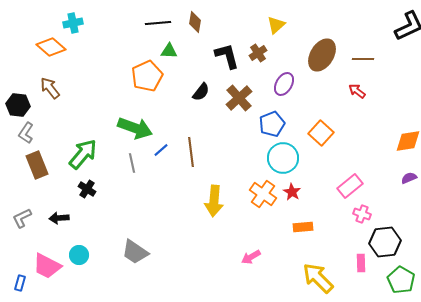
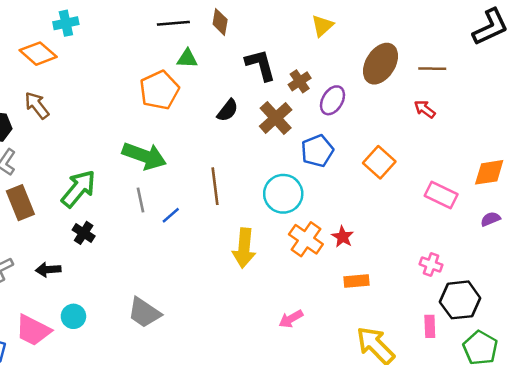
brown cross: (258, 53) -> (300, 81), moved
blue line: (161, 150) -> (171, 215), moved
cyan circle: (283, 158) -> (283, 194), moved
pink rectangle: (350, 186) -> (441, 195), moved, turned 65

